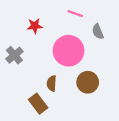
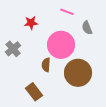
brown circle: (88, 82) -> (78, 73), size x1.4
brown semicircle: (52, 83) -> (46, 65), moved

